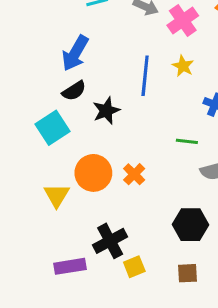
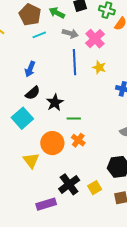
blue arrow: (75, 53) -> (30, 69), size x0.7
blue line: (145, 76) -> (74, 62), moved
green line: (187, 141) -> (74, 119), moved
yellow square: (134, 267) -> (95, 188), moved

